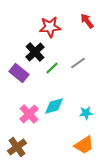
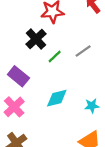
purple rectangle: (19, 73) -> (18, 76), moved
pink cross: (29, 114) -> (14, 107), moved

